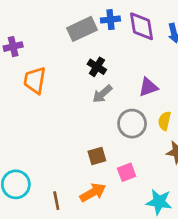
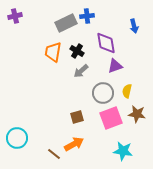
purple diamond: (141, 26) -> (106, 43), moved
purple cross: (13, 47) -> (15, 16), moved
orange trapezoid: (35, 80) -> (53, 52), moved
pink square: (127, 172) -> (111, 118), moved, size x1.6
brown line: (56, 201) -> (54, 154), moved, turned -40

